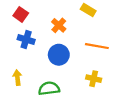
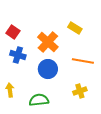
orange cross: (59, 25) -> (48, 42), size x1.5
yellow cross: (94, 79) -> (80, 91), turned -32

